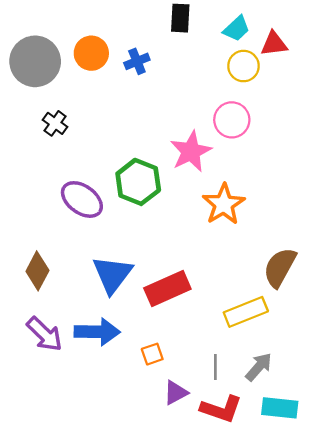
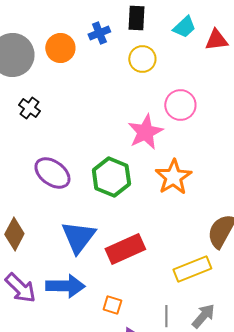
blue cross: (137, 61) -> (99, 33), moved
yellow circle: (244, 66) -> (142, 59), moved
green hexagon: (138, 182) -> (111, 177), moved
orange square: (152, 354) -> (112, 305), turned 36

